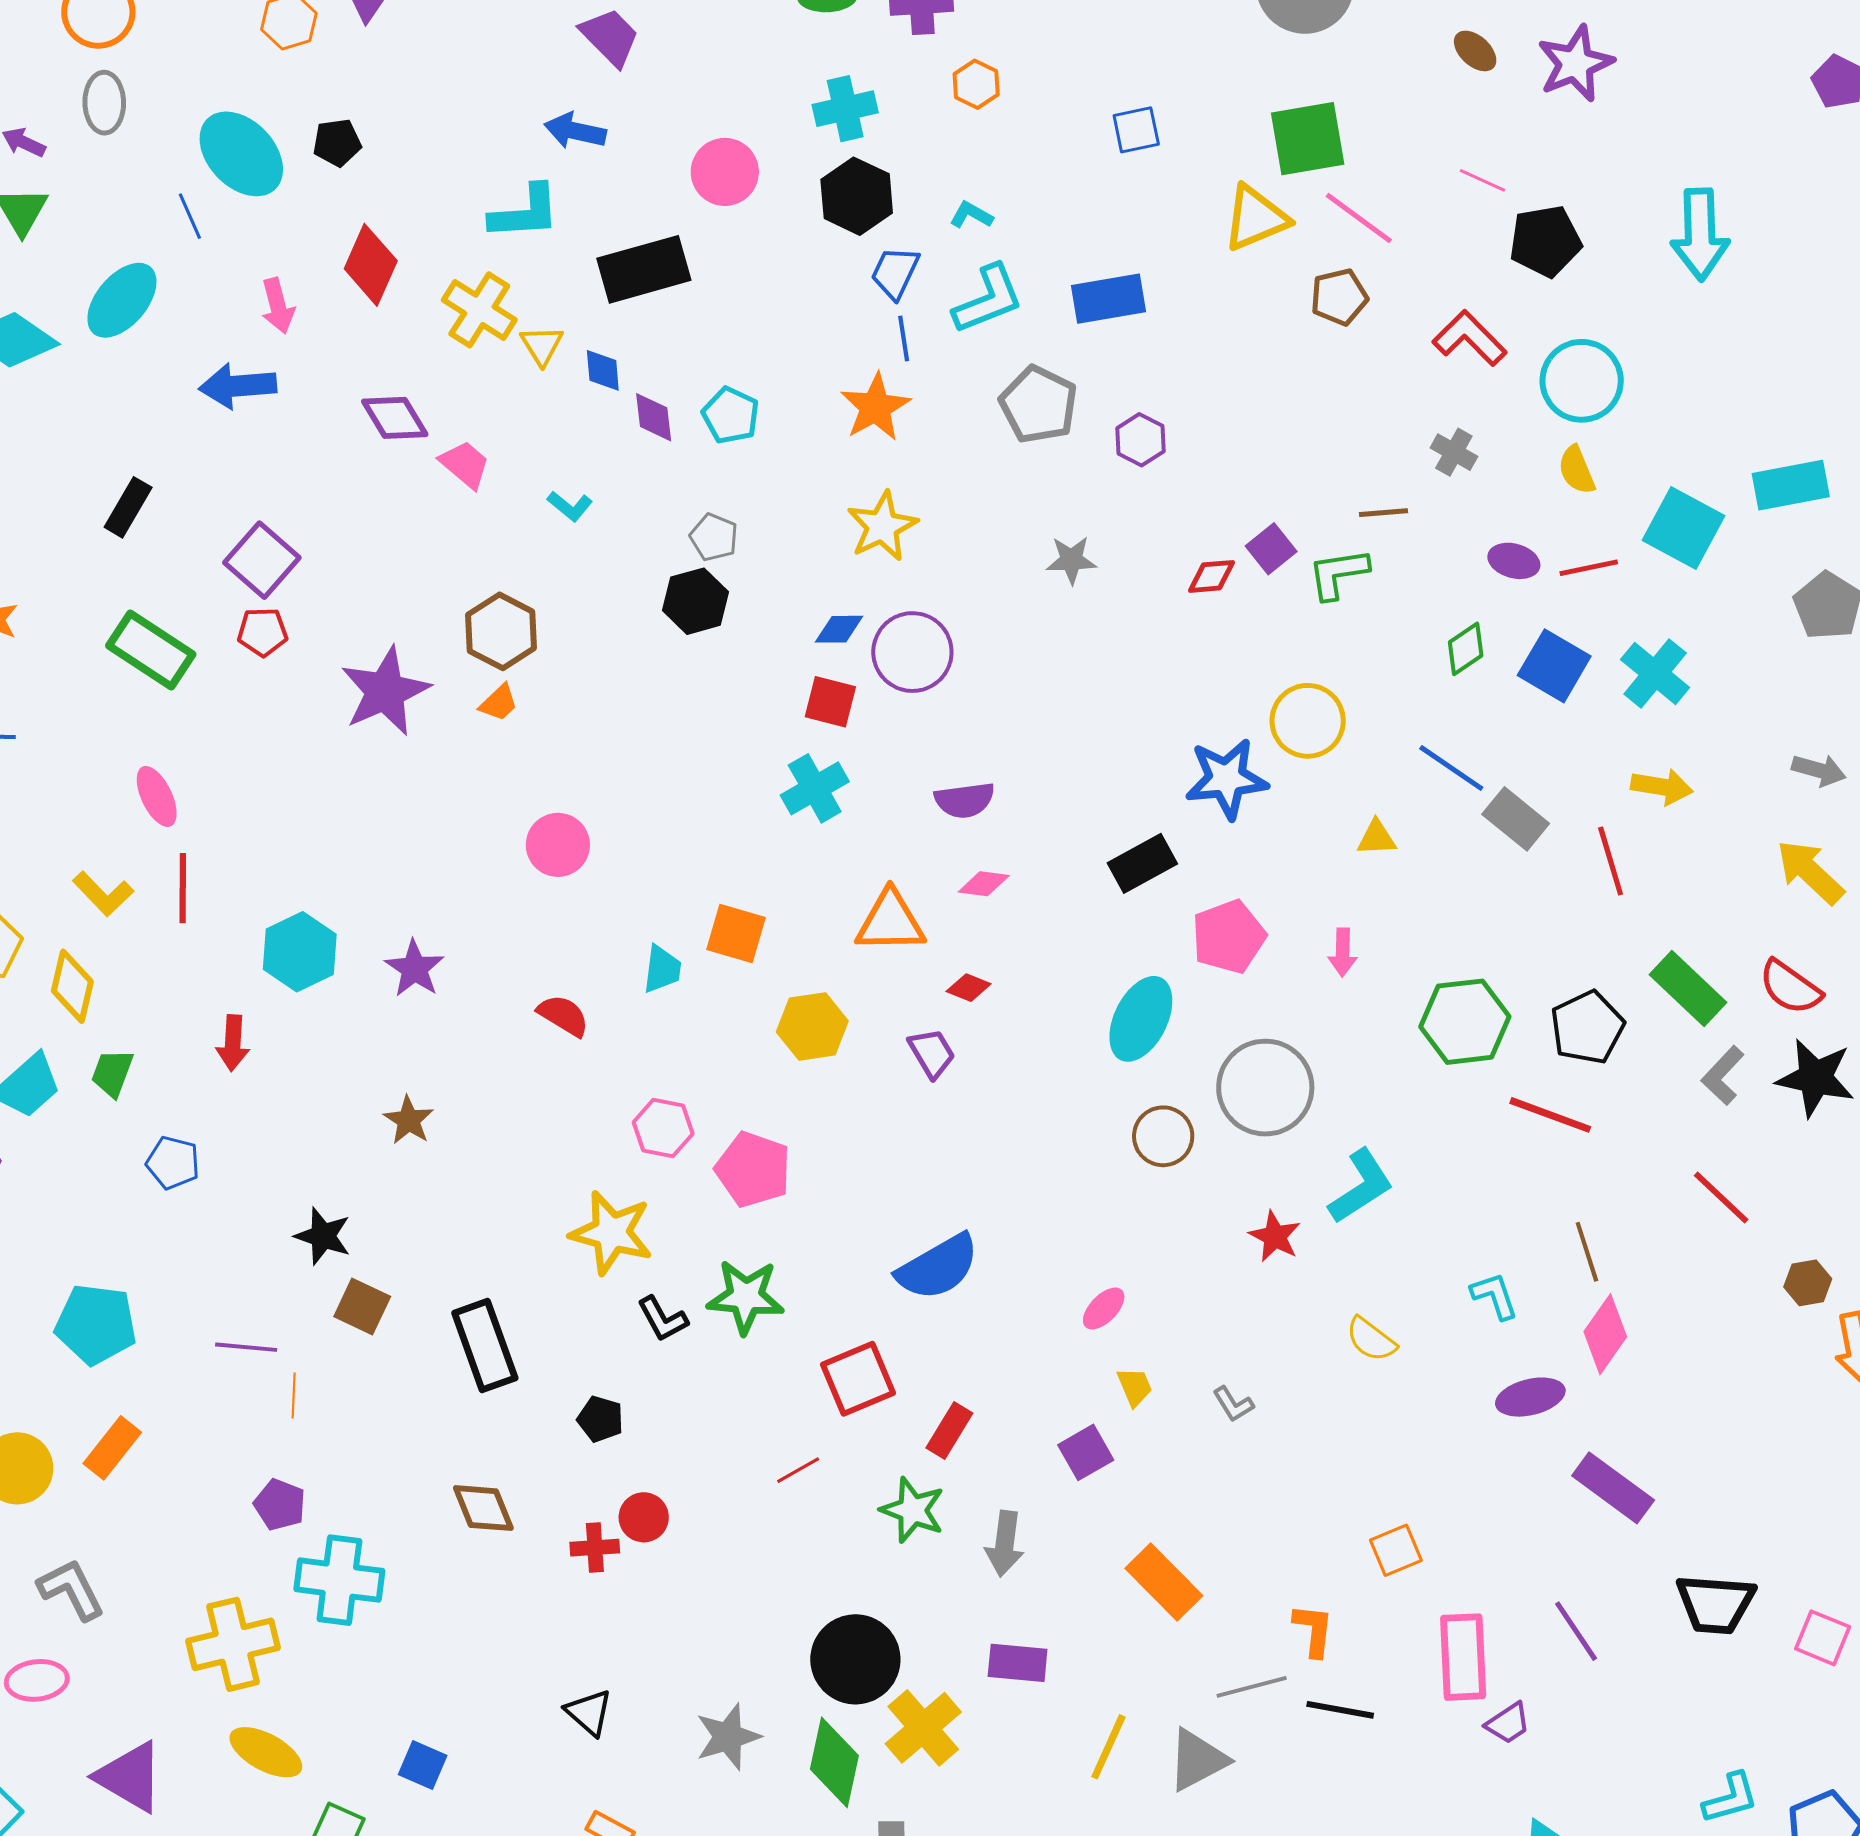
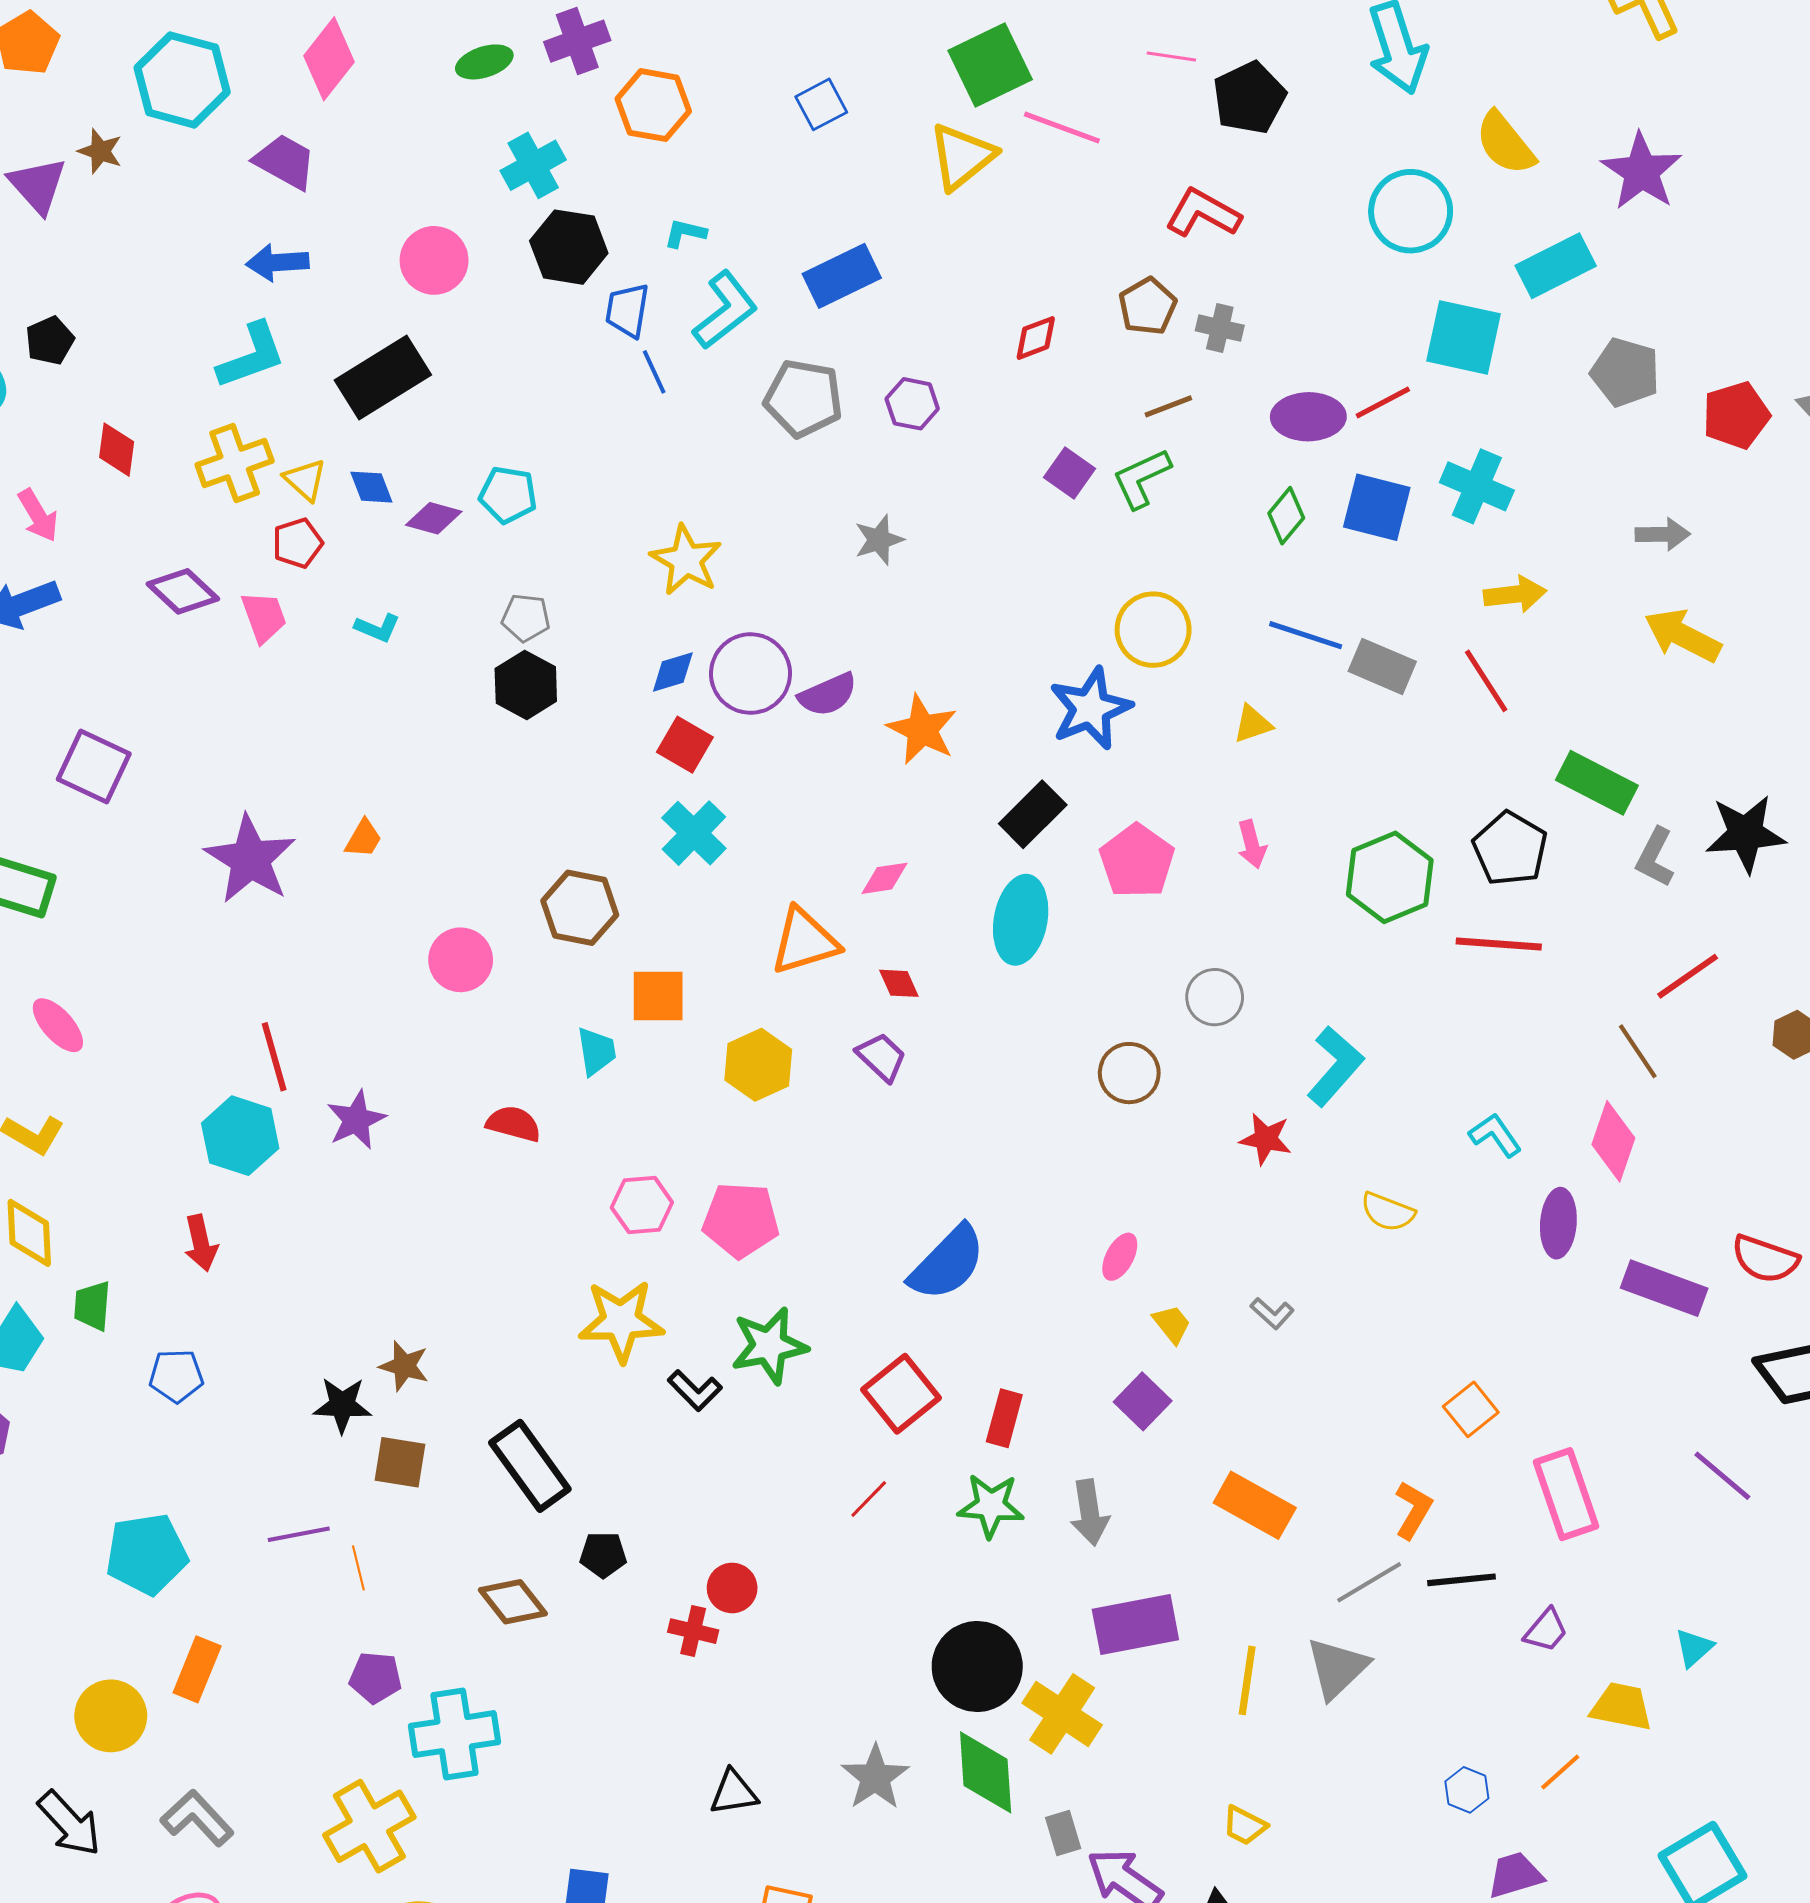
orange hexagon: (976, 84) -> (653, 105), size x1.5
red diamond: (371, 265) -> (117, 450), size x0.7
brown pentagon: (1339, 297) -> (1147, 306), moved
yellow cross: (479, 310) -> (235, 463), turned -36
cyan circle: (1582, 381) -> (1411, 211), moved
orange star: (875, 407) -> (922, 729), moved
purple diamond: (654, 417) -> (434, 518), turned -52
pink trapezoid: (465, 464) -> (264, 617), turned 46
yellow semicircle: (1577, 470) -> (1505, 143), moved, size x1.4
purple ellipse: (1514, 561) -> (1308, 417), size x1.4
red diamond: (1211, 576) -> (1036, 338), moved
brown hexagon: (501, 631) -> (580, 908), moved
red pentagon: (263, 632) -> (298, 543), moved
red square: (830, 702) -> (685, 745), turned 32
purple semicircle: (965, 800) -> (828, 695), moved
red line: (183, 888) -> (274, 1057), moved
purple star: (415, 968) -> (356, 1120), turned 30
red semicircle: (1790, 987) -> (1765, 1259), moved
red diamond: (969, 988) -> (899, 983), turned 60
cyan ellipse: (1141, 1019) -> (1021, 920), moved
gray circle: (1265, 1088) -> (1215, 997), size x0.6
brown star: (409, 1120) -> (404, 1366), moved
red line: (1721, 1197) -> (1688, 976), turned -62
brown line: (1587, 1252) -> (1638, 1051), moved
purple ellipse: (1530, 1397) -> (1558, 1223), turned -56
black pentagon: (600, 1419) -> (603, 1555), moved
brown diamond: (483, 1508) -> (513, 1602), moved
red cross: (595, 1548) -> (693, 1631), turned 33
orange L-shape: (1313, 1630) -> (1413, 1510), turned 40
purple line: (1576, 1631) -> (1722, 1476), moved
purple rectangle: (1018, 1663) -> (1135, 1624), size x1.4
black triangle: (589, 1712) -> (734, 1793), turned -34
purple trapezoid: (1508, 1723) -> (1546, 1630), moved

